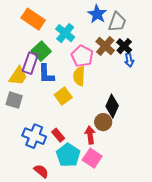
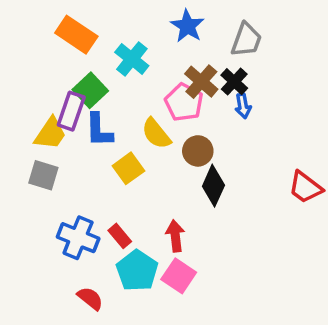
gray trapezoid: (117, 22) -> (246, 40), moved
pink pentagon: (82, 56) -> (184, 102), moved
yellow semicircle: (79, 76) -> (156, 134), turned -42
brown circle: (103, 122) -> (198, 151), moved

